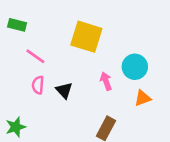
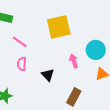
yellow square: (86, 37) -> (59, 27), turned -30
black triangle: (64, 90) -> (48, 75), moved

